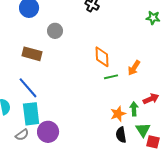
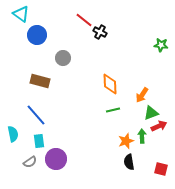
green line: (111, 77) -> (113, 110), moved
cyan rectangle: (31, 114) -> (39, 141), size x0.6
green triangle: (143, 130) -> (151, 113), moved, turned 42

